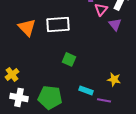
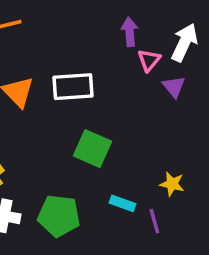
green square: (69, 59) -> (92, 149), size x1.5
purple line: (104, 100) -> (154, 221), turned 64

